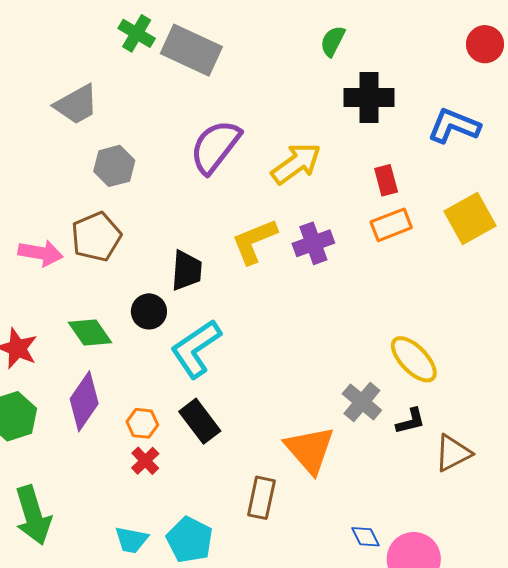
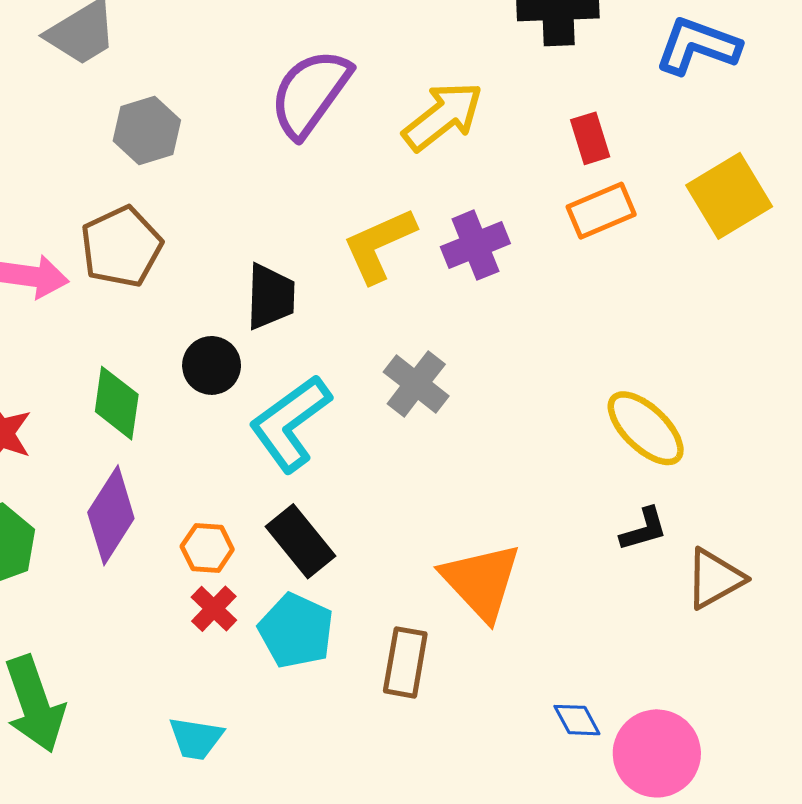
green diamond: (90, 333) -> (117, 403), turned 45
gray cross: (362, 402) -> (416, 384), moved
cyan pentagon: (190, 540) -> (296, 631), moved

